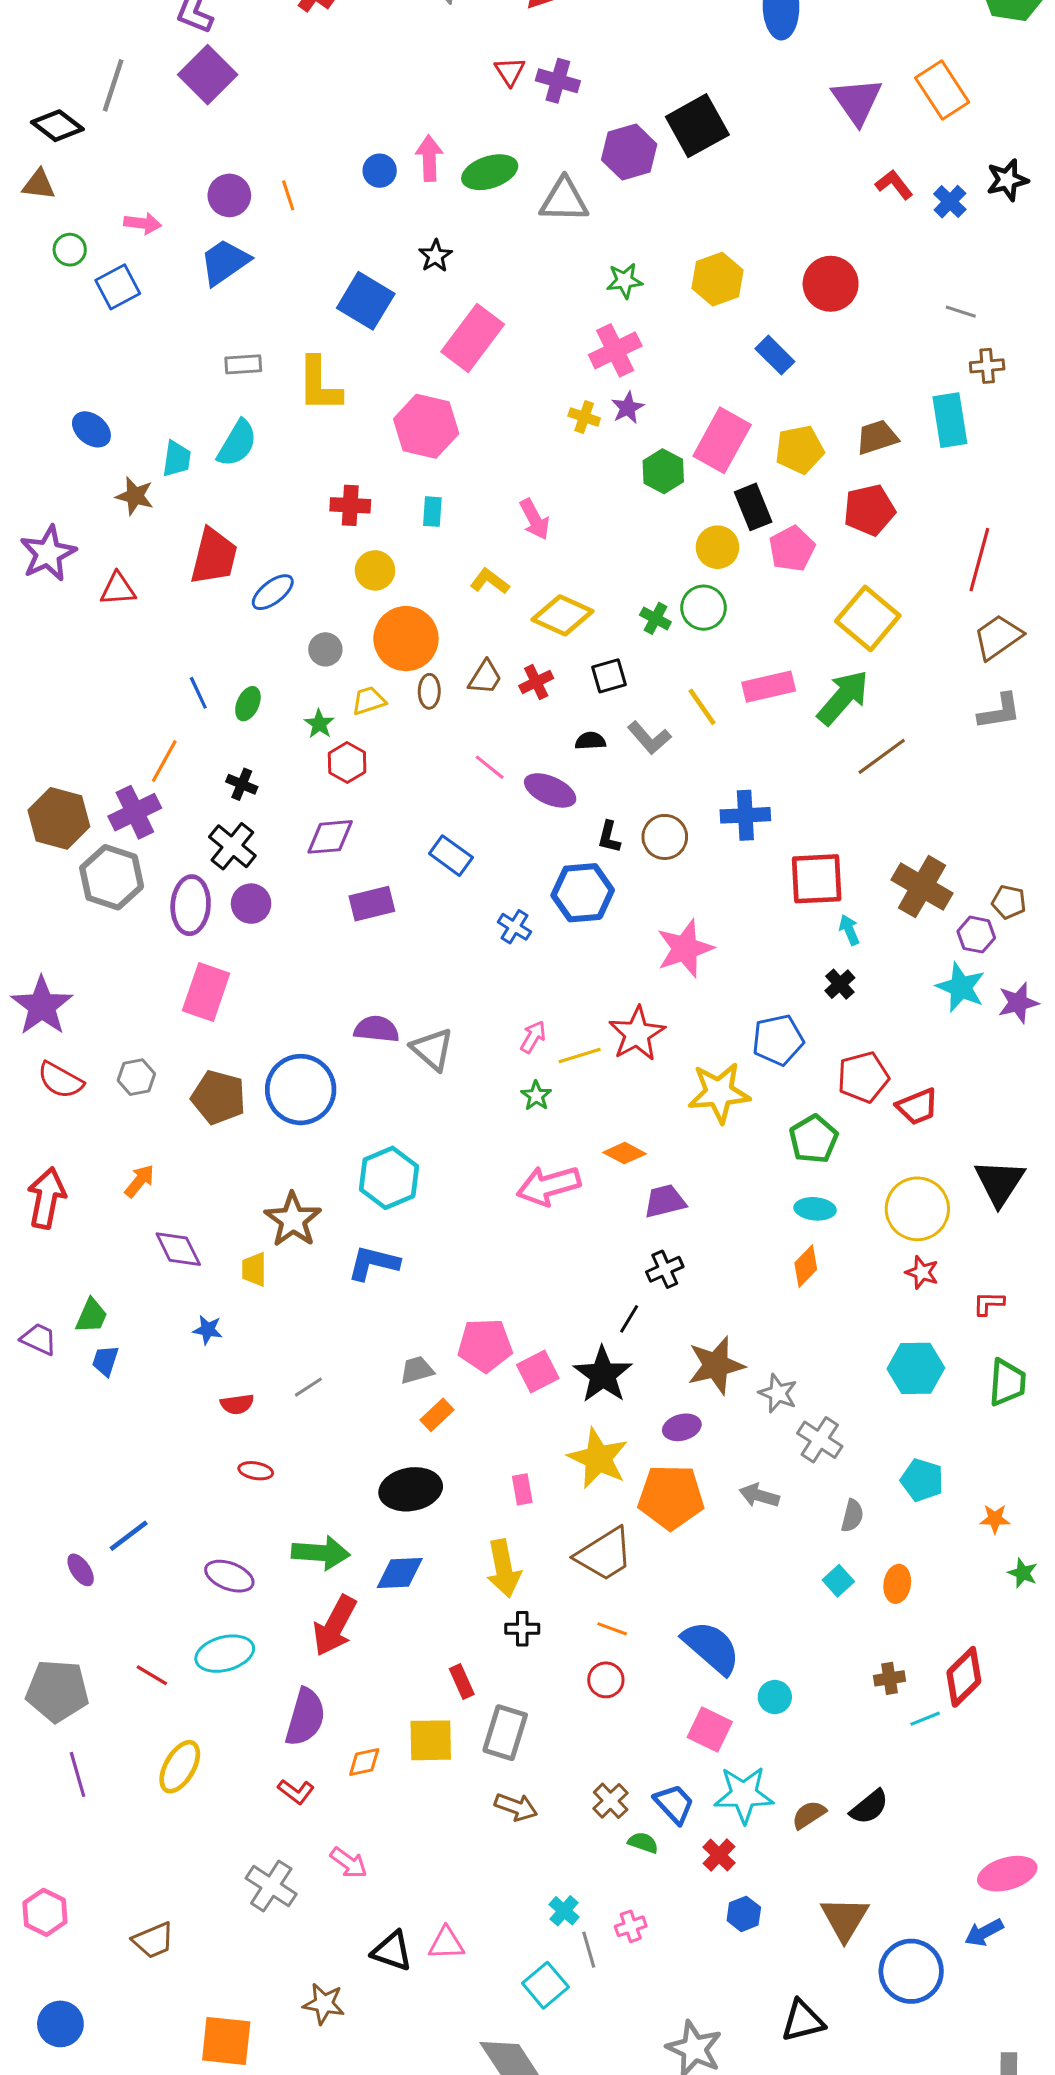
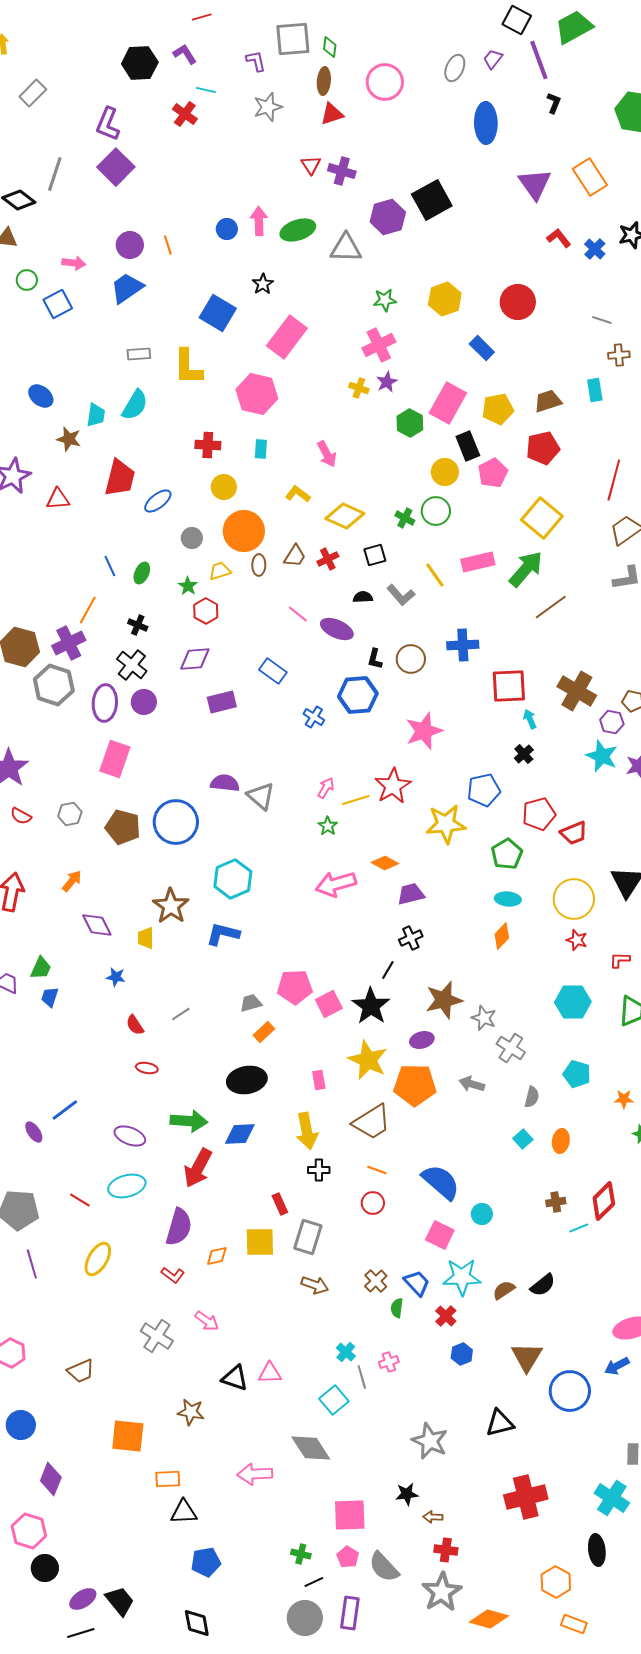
cyan rectangle: (950, 420) -> (595, 390), size x0.7
red semicircle: (60, 1080) -> (21, 816), size x0.7
red semicircle: (237, 1404) -> (135, 1025), turned 65
green semicircle: (643, 1843) -> (397, 1308), turned -102

